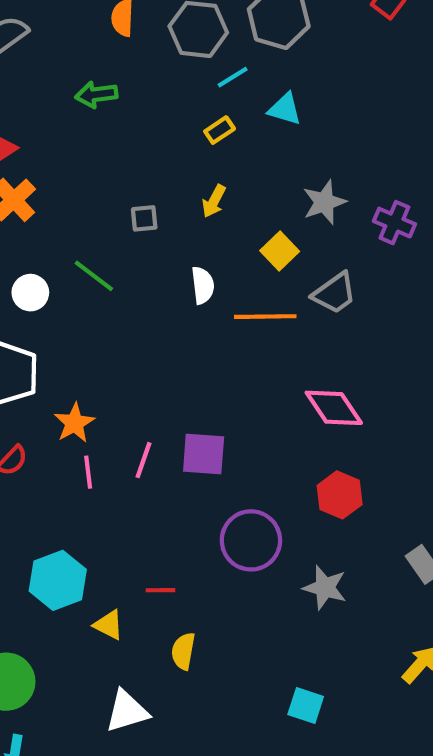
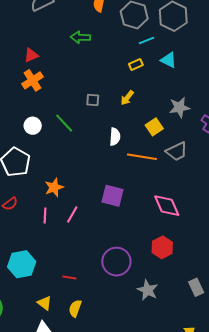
orange star: (74, 423) -> (54, 187), moved
purple square: (204, 454) -> (113, 196), moved
yellow triangle: (109, 625) -> (45, 303), moved

